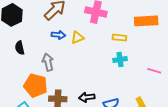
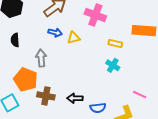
cyan cross: (120, 60) -> (113, 65), turned 32
pink line: (154, 71) -> (140, 95), moved

